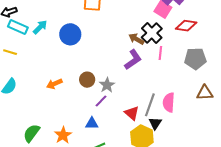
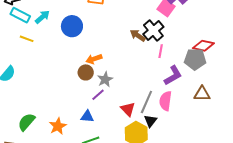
red diamond: (186, 26) -> (203, 46), moved
yellow line: (10, 52) -> (27, 39), moved
purple L-shape: (133, 60) -> (173, 75), moved
orange arrow: (54, 84) -> (94, 59), moved

